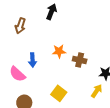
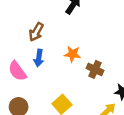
brown arrow: (20, 26) -> (36, 32), moved

